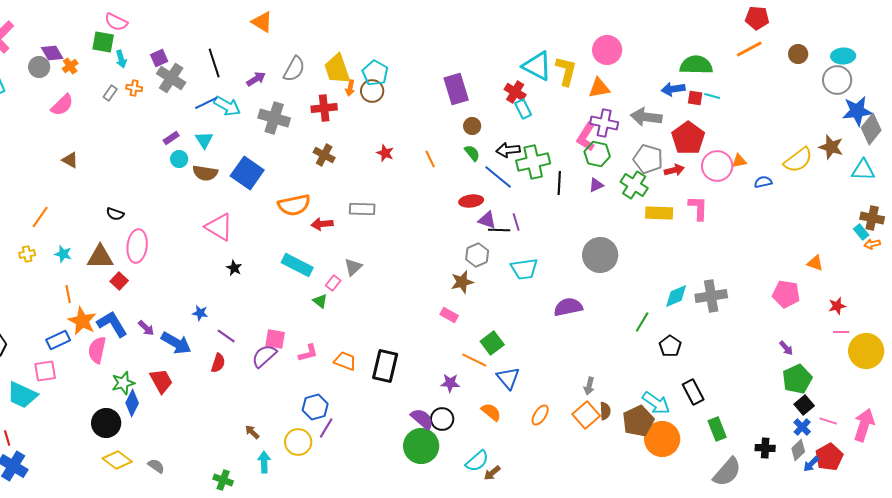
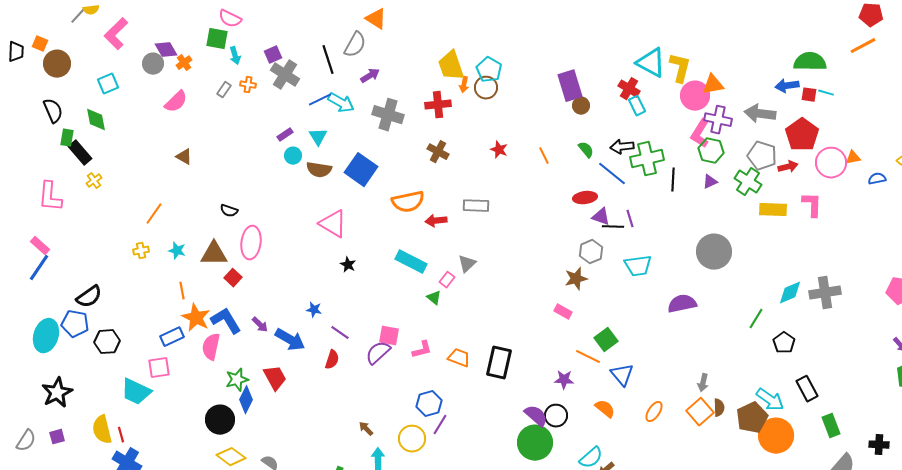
pink circle: (607, 50) -> (695, 96), moved
gray semicircle: (294, 69) -> (355, 45), moved
brown circle: (472, 126) -> (581, 106), moved

